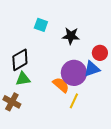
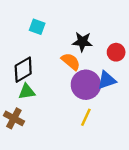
cyan square: (41, 25) -> (37, 27), moved
red circle: (100, 53) -> (116, 52), moved
orange semicircle: (61, 85) -> (71, 62), moved

